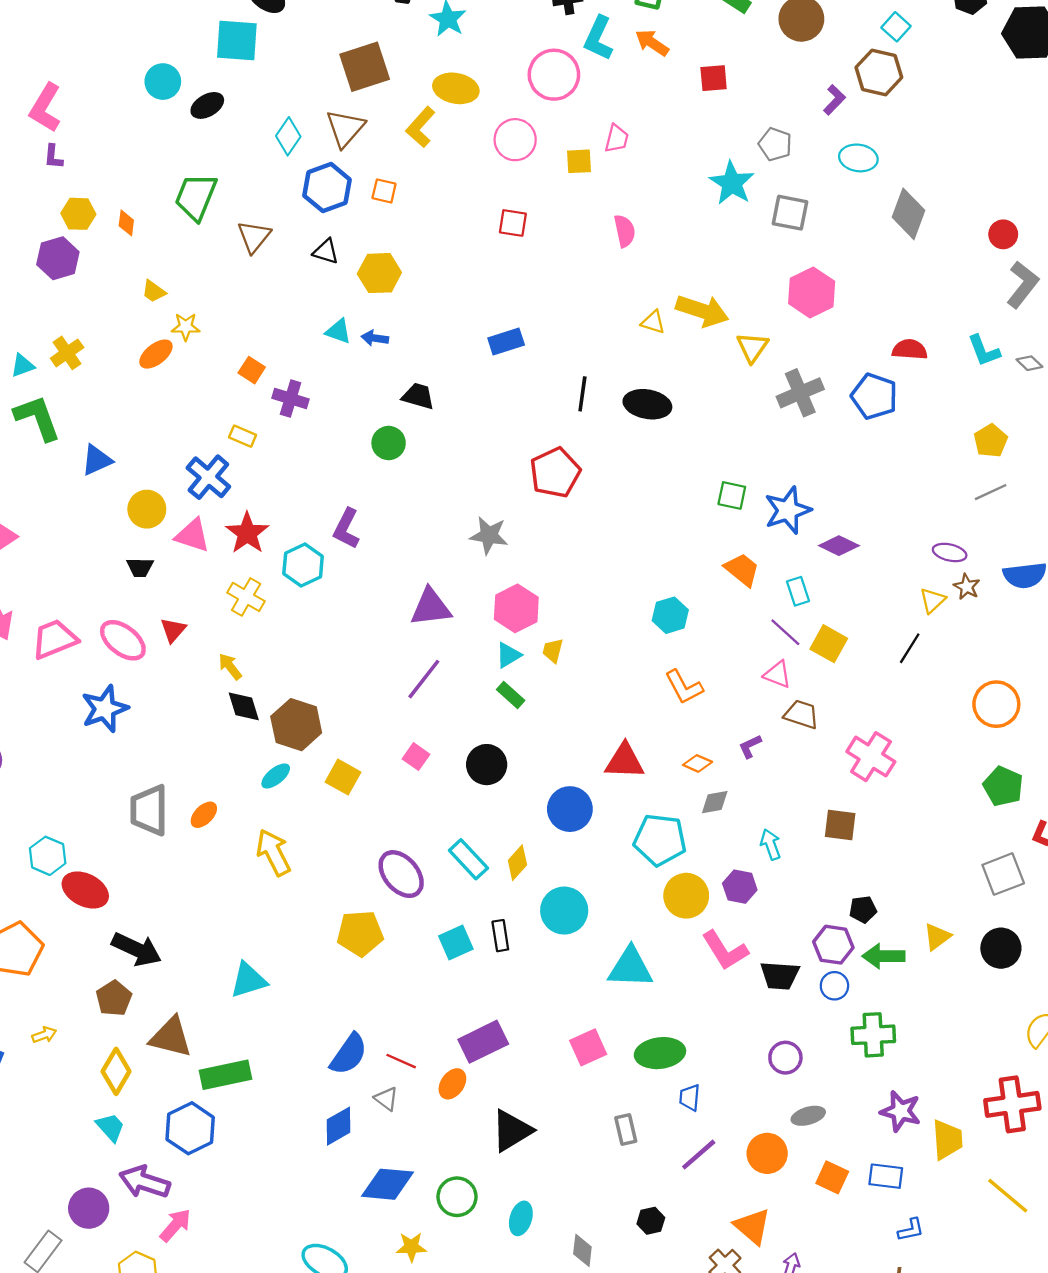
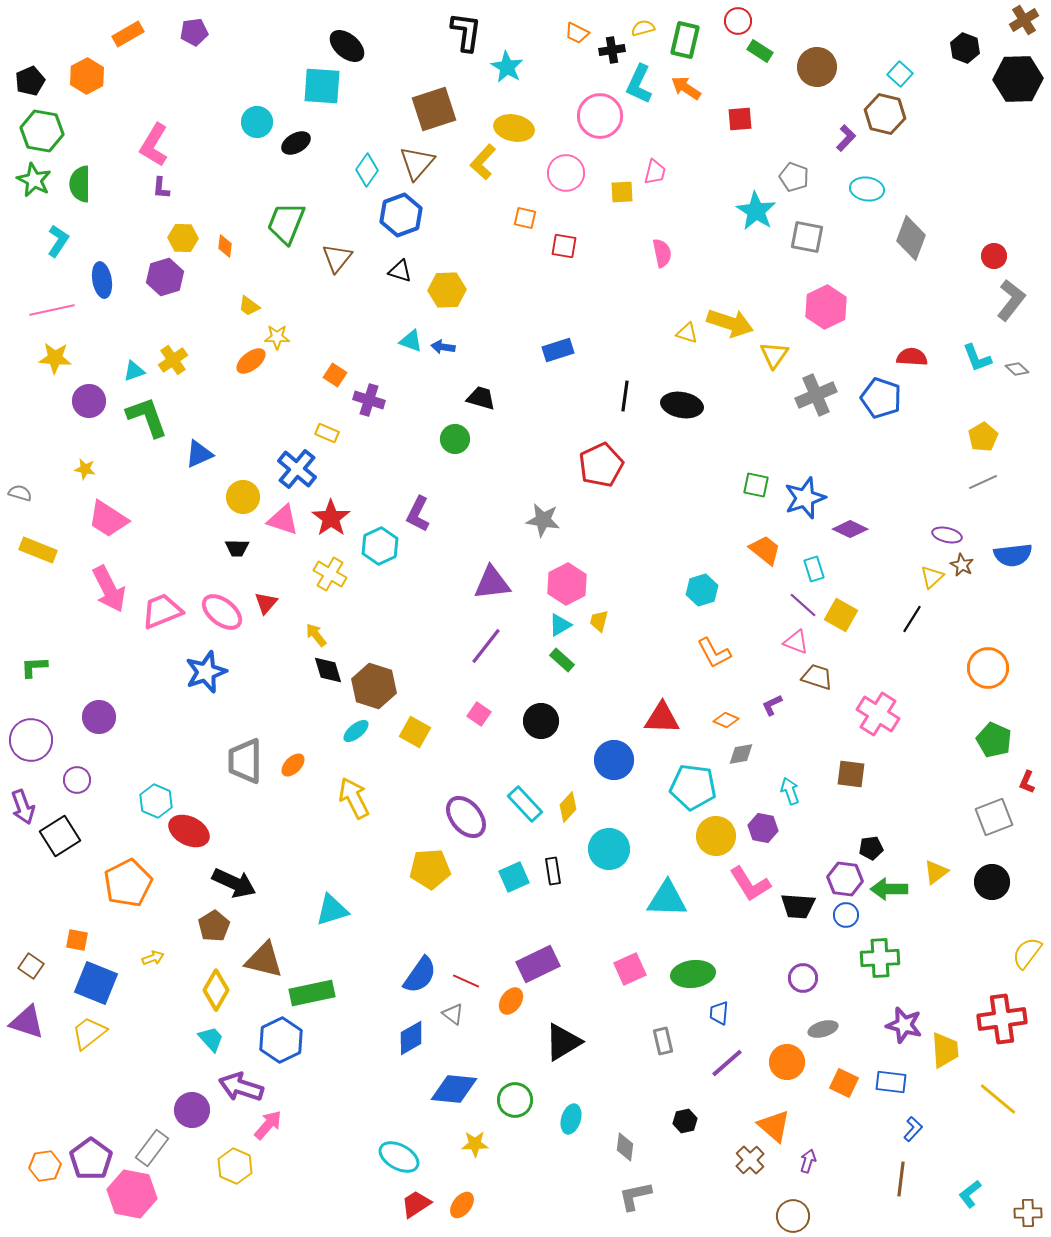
orange square: (384, 191) -> (525, 218), moved
blue L-shape: (911, 1230) -> (913, 1129), turned -35

